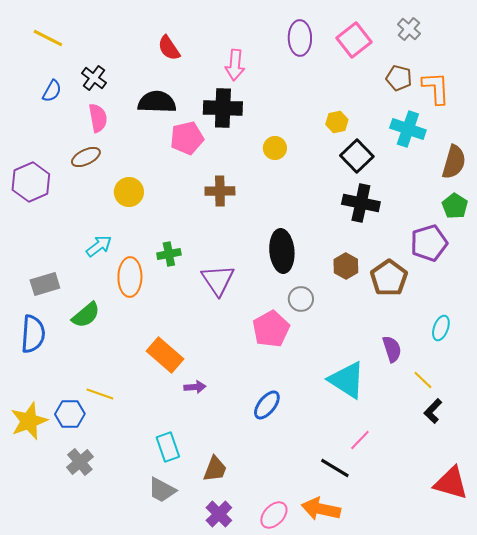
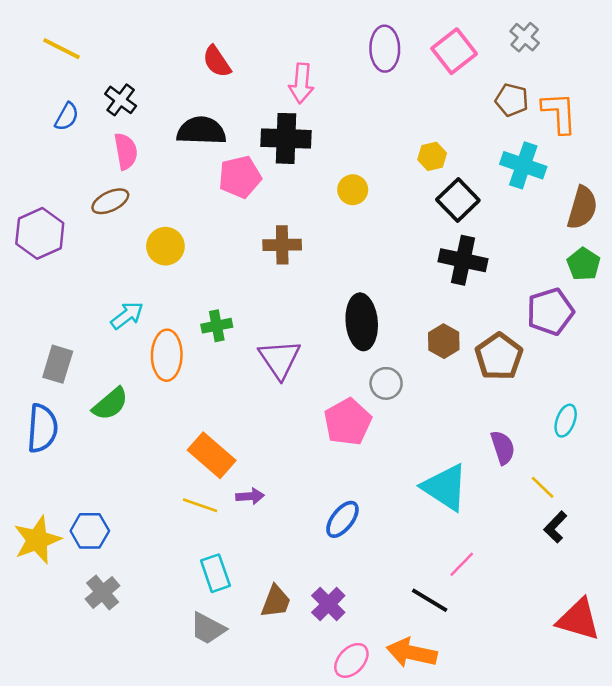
gray rectangle: (45, 284) -> (58, 364), turned -56
yellow line: (100, 394) -> (200, 505), moved
purple cross: (219, 514) -> (328, 604), moved

